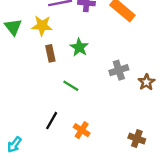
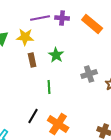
green line: (71, 86) -> (49, 87), turned 56
orange cross: (82, 130) -> (58, 124), size x1.5

